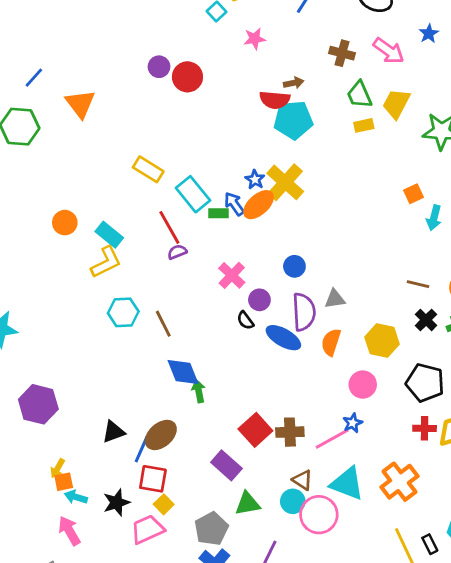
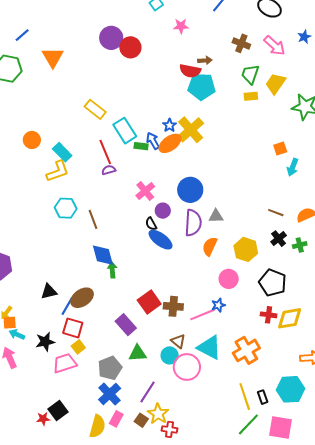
purple circle: (159, 67) -> (111, 38), size x1.5
green trapezoid: (359, 95) -> (250, 74), turned 35
blue circle: (294, 266) -> (190, 190), size x1.6
blue ellipse: (283, 338) -> (161, 240), moved

